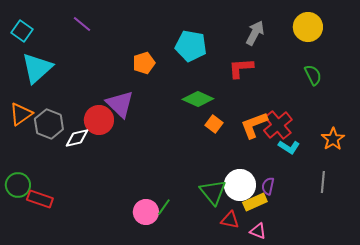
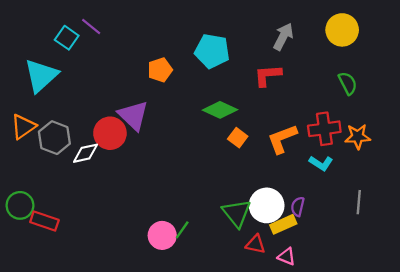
cyan square: (22, 31) -> (67, 38), moved
red cross: (278, 125) -> (324, 129), moved, turned 32
orange star: (333, 139) -> (358, 137), moved, turned 30

